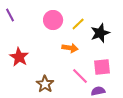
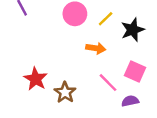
red star: (19, 57) -> (36, 79), moved
pink square: (102, 67) -> (135, 72), turned 30

